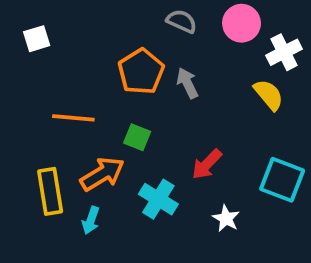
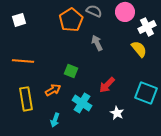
orange pentagon: (141, 72) -> (71, 20), moved
orange line: (73, 118) -> (23, 61), moved
orange arrow: (102, 174) -> (53, 90), size x0.7
cyan arrow: (91, 220) -> (55, 120), moved

